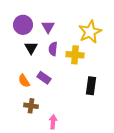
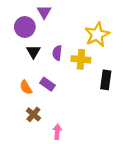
purple triangle: (48, 27) -> (44, 12), moved
black rectangle: (91, 86) -> (106, 80), moved
brown cross: (31, 106) -> (33, 114), turned 32

